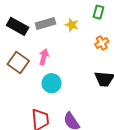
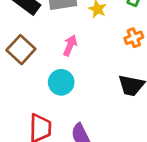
pink arrow: (44, 57) -> (70, 45), moved

